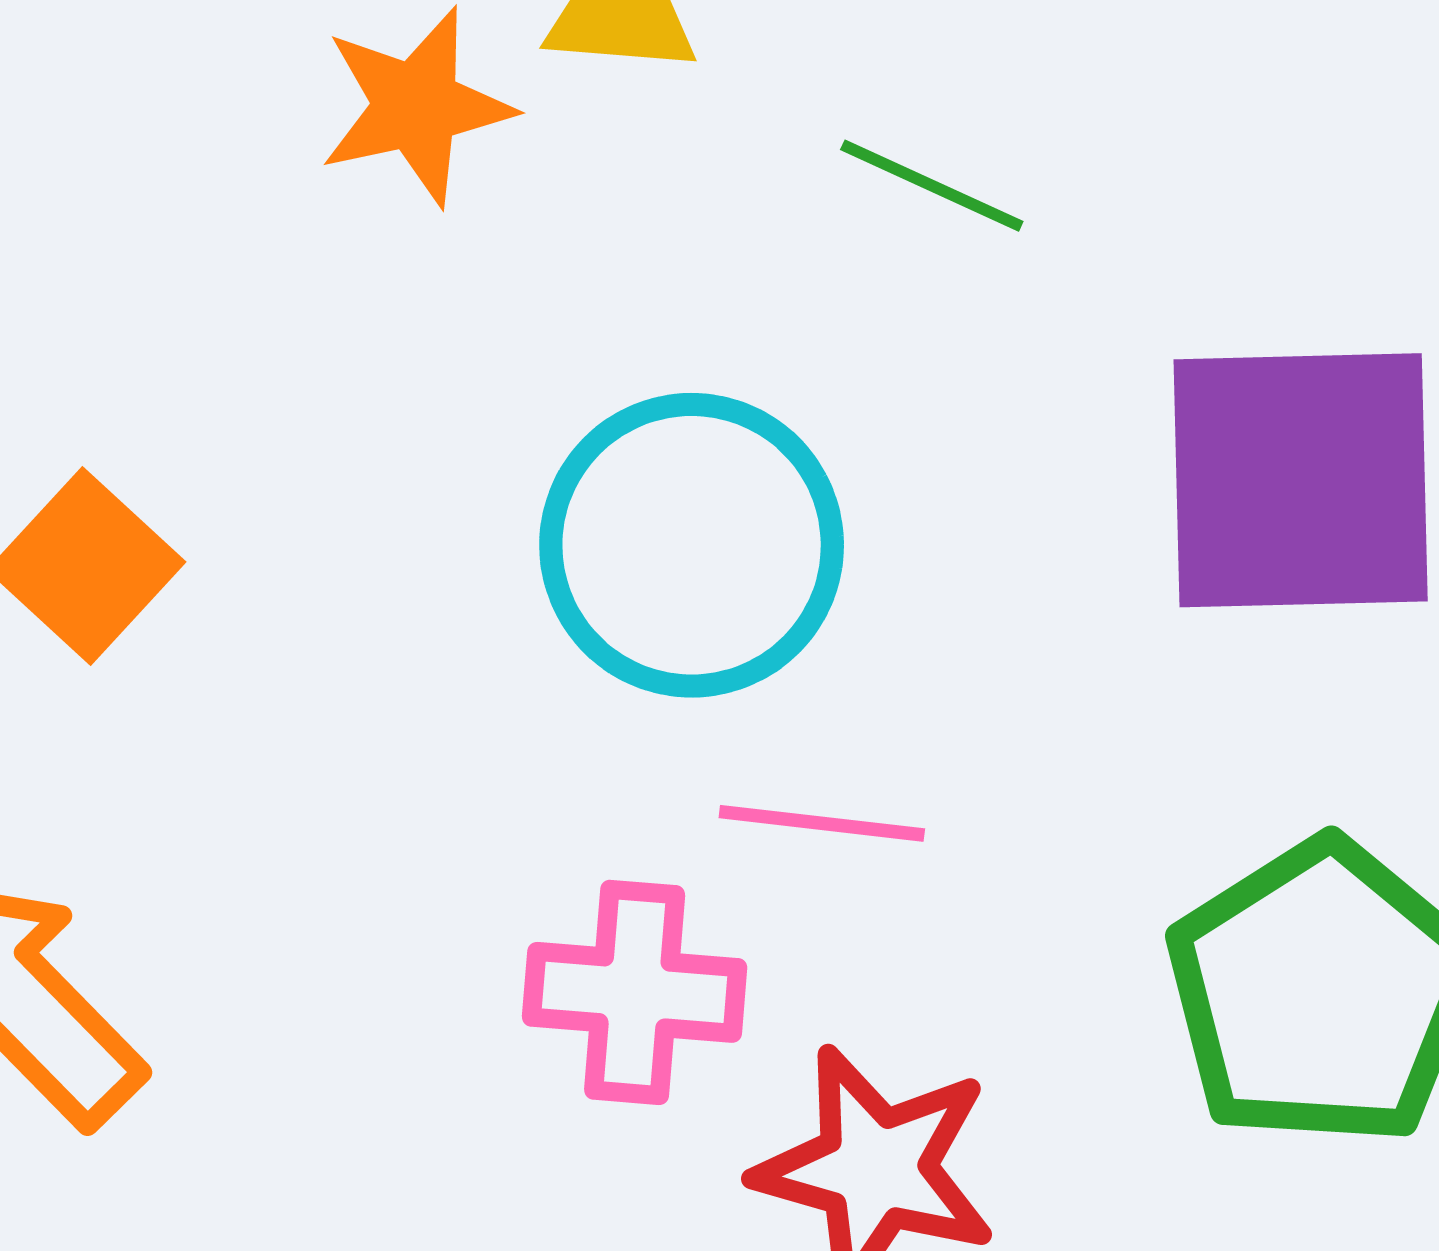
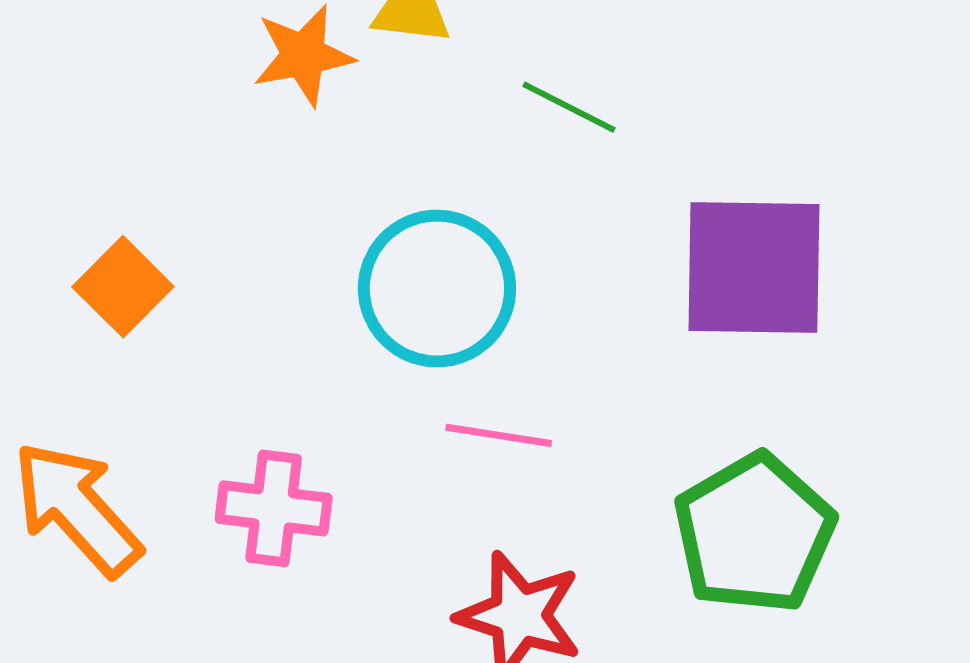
pink cross: (635, 992) -> (274, 508), moved

